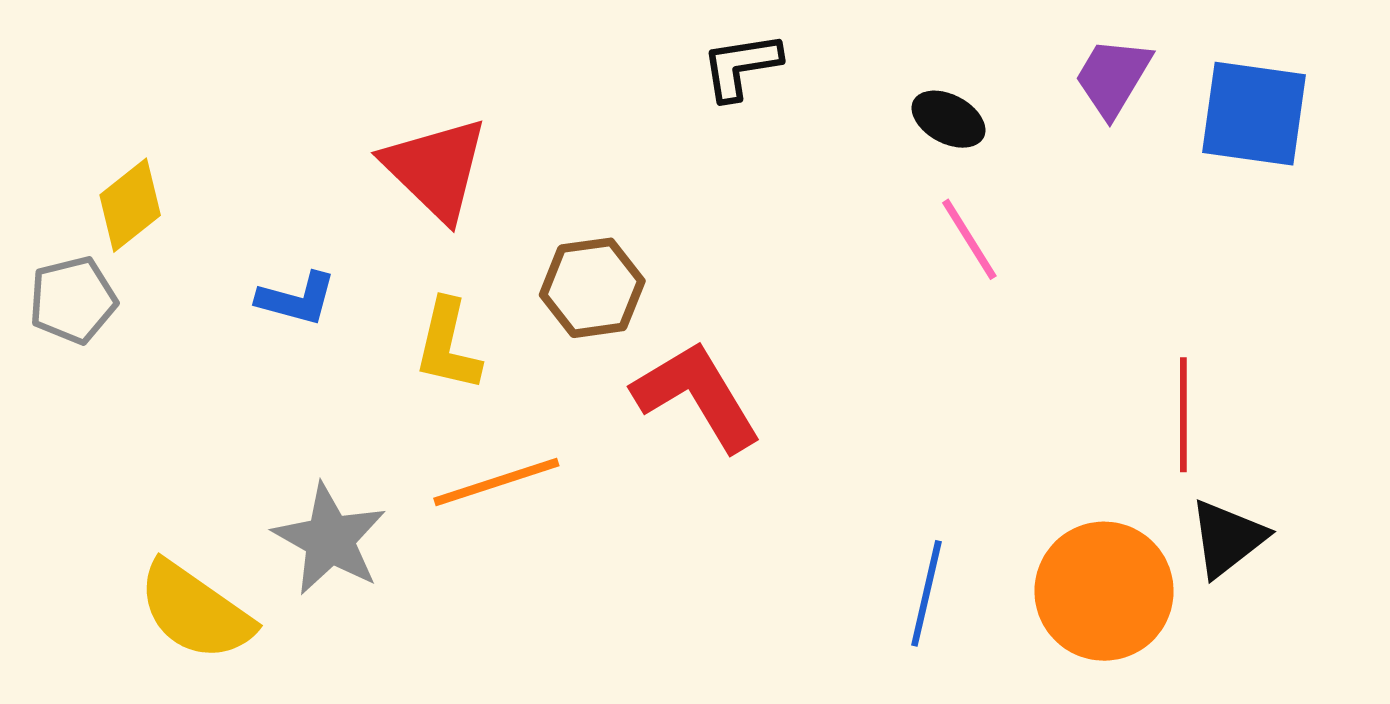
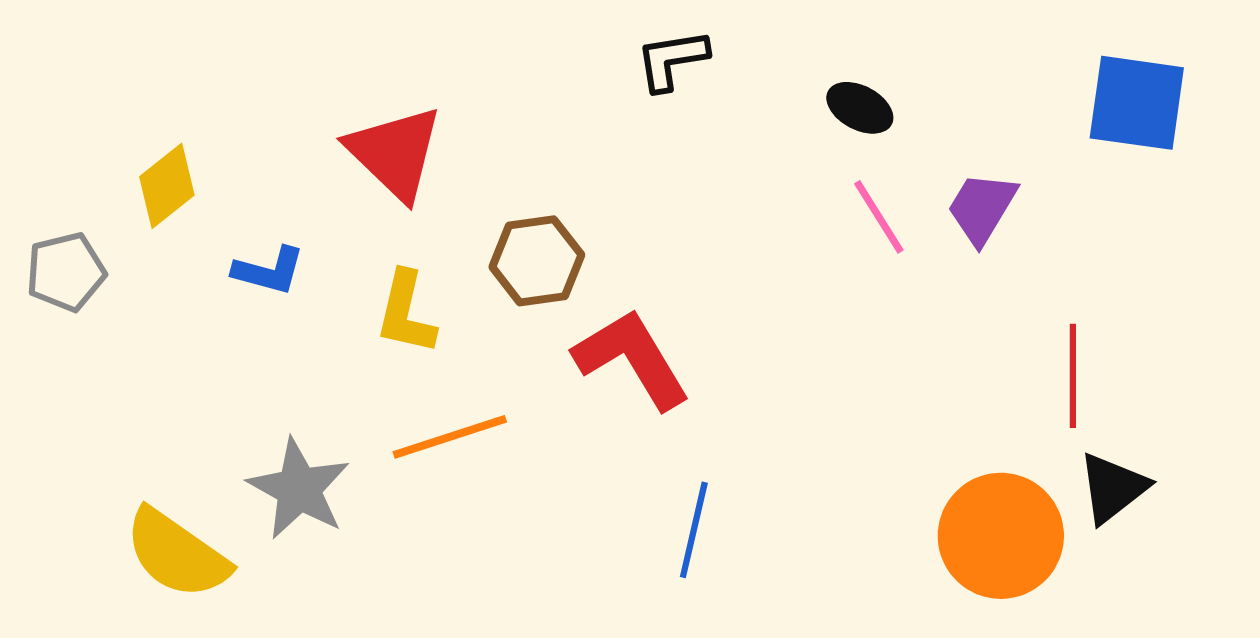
purple trapezoid: (1113, 77) -> (982, 208), moved
yellow diamond: (130, 205) -> (167, 186), moved
blue line: (926, 593) -> (694, 530), moved

